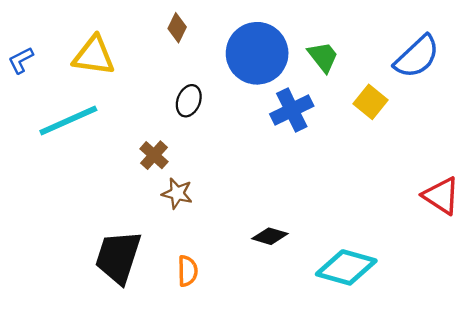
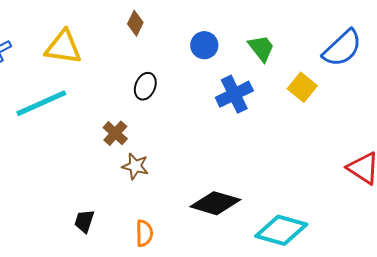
blue circle: (257, 53) -> (204, 45), size x0.5
black diamond: (270, 236) -> (215, 203), size x1.6
black trapezoid: (118, 257) -> (84, 221), size x0.5

